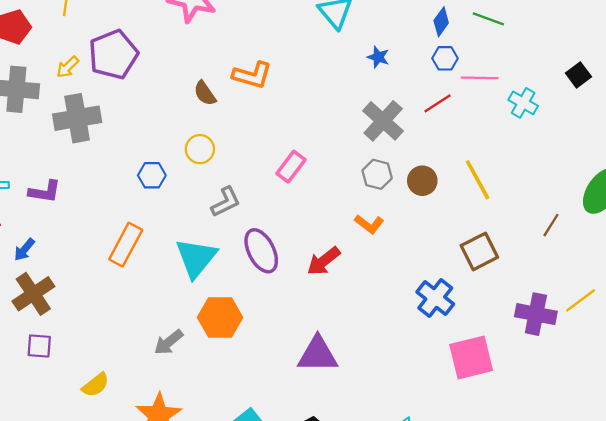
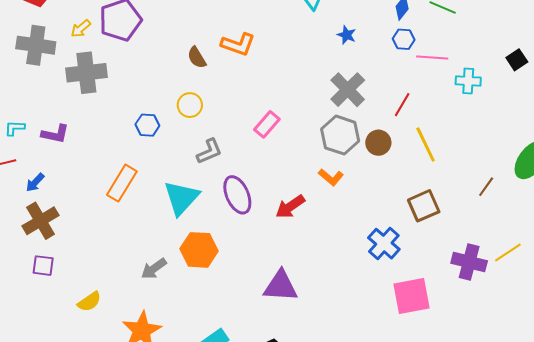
red line: (437, 103) -> (402, 105), moved, turned -30
cyan cross: (523, 103) -> (468, 81), turned -30
gray hexagon: (377, 174) -> (340, 135), size x1.5

